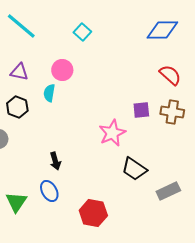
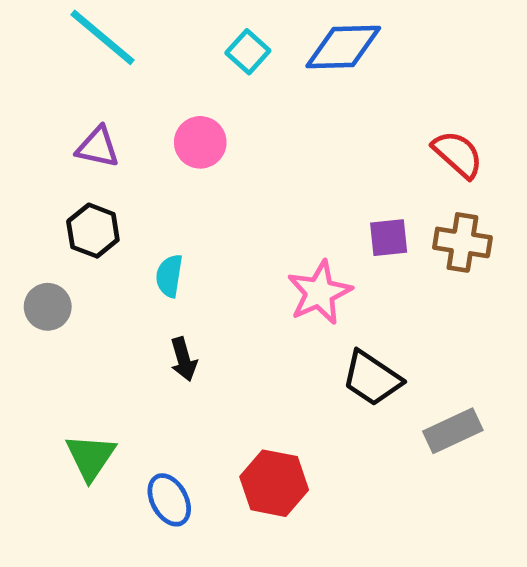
blue diamond: (162, 30) -> (343, 47), moved
cyan semicircle: (49, 93) -> (169, 276), moved
blue ellipse: (49, 191) -> (169, 500), moved

